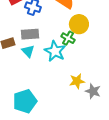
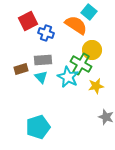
green cross: (68, 38) -> (81, 64), size x1.5
yellow star: (77, 81) -> (96, 86), moved

